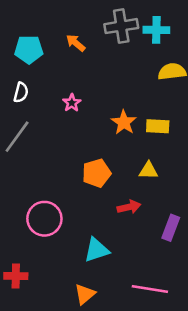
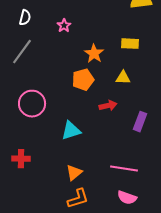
orange star: (124, 122) -> (94, 54), moved
pink circle: (44, 219) -> (32, 104), moved
cyan triangle: (96, 250) -> (71, 131), moved

